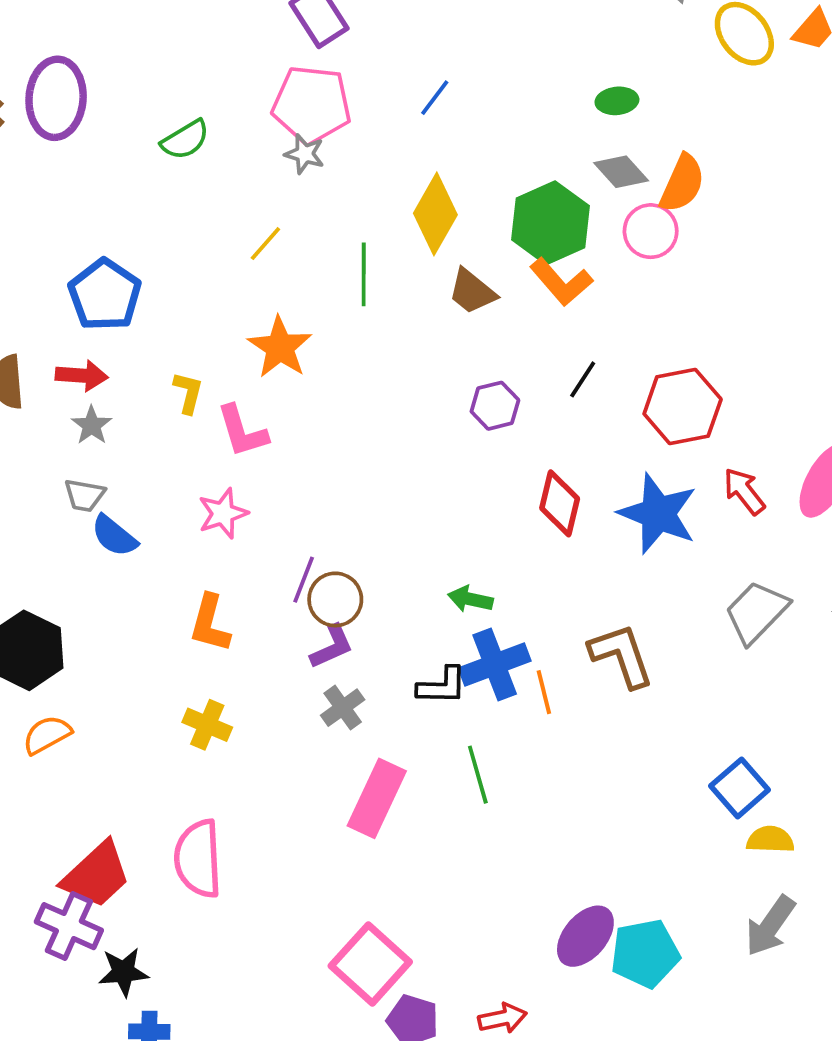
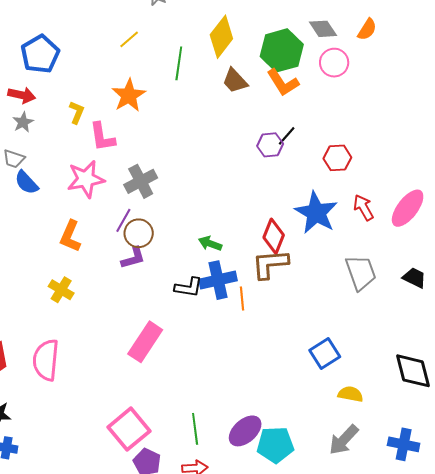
orange semicircle: (682, 183) -> (367, 29), moved, size x0.7
purple hexagon: (495, 406) -> (270, 145), moved
red hexagon: (683, 407) -> (337, 158), size x0.7
red diamond: (560, 503) -> (274, 236), moved
pink star: (223, 513) -> (86, 179), size x1.4
gray trapezoid: (756, 612) -> (361, 273), turned 108
brown L-shape: (621, 656) -> (270, 264), moved, turned -84
gray cross: (343, 708) -> (141, 181), moved, size x1.4
green line: (478, 775) -> (195, 429), moved
blue square: (740, 788) -> (325, 354), moved

